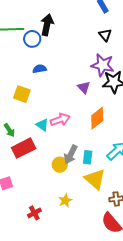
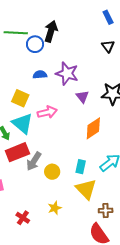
purple star: (103, 65) -> (67, 73), moved
pink arrow: (60, 120) -> (47, 112), moved
cyan triangle: (42, 125) -> (22, 123), moved, size x1.6
gray arrow: (71, 154) -> (34, 161), moved
red cross: (34, 213) -> (23, 218), turned -32

